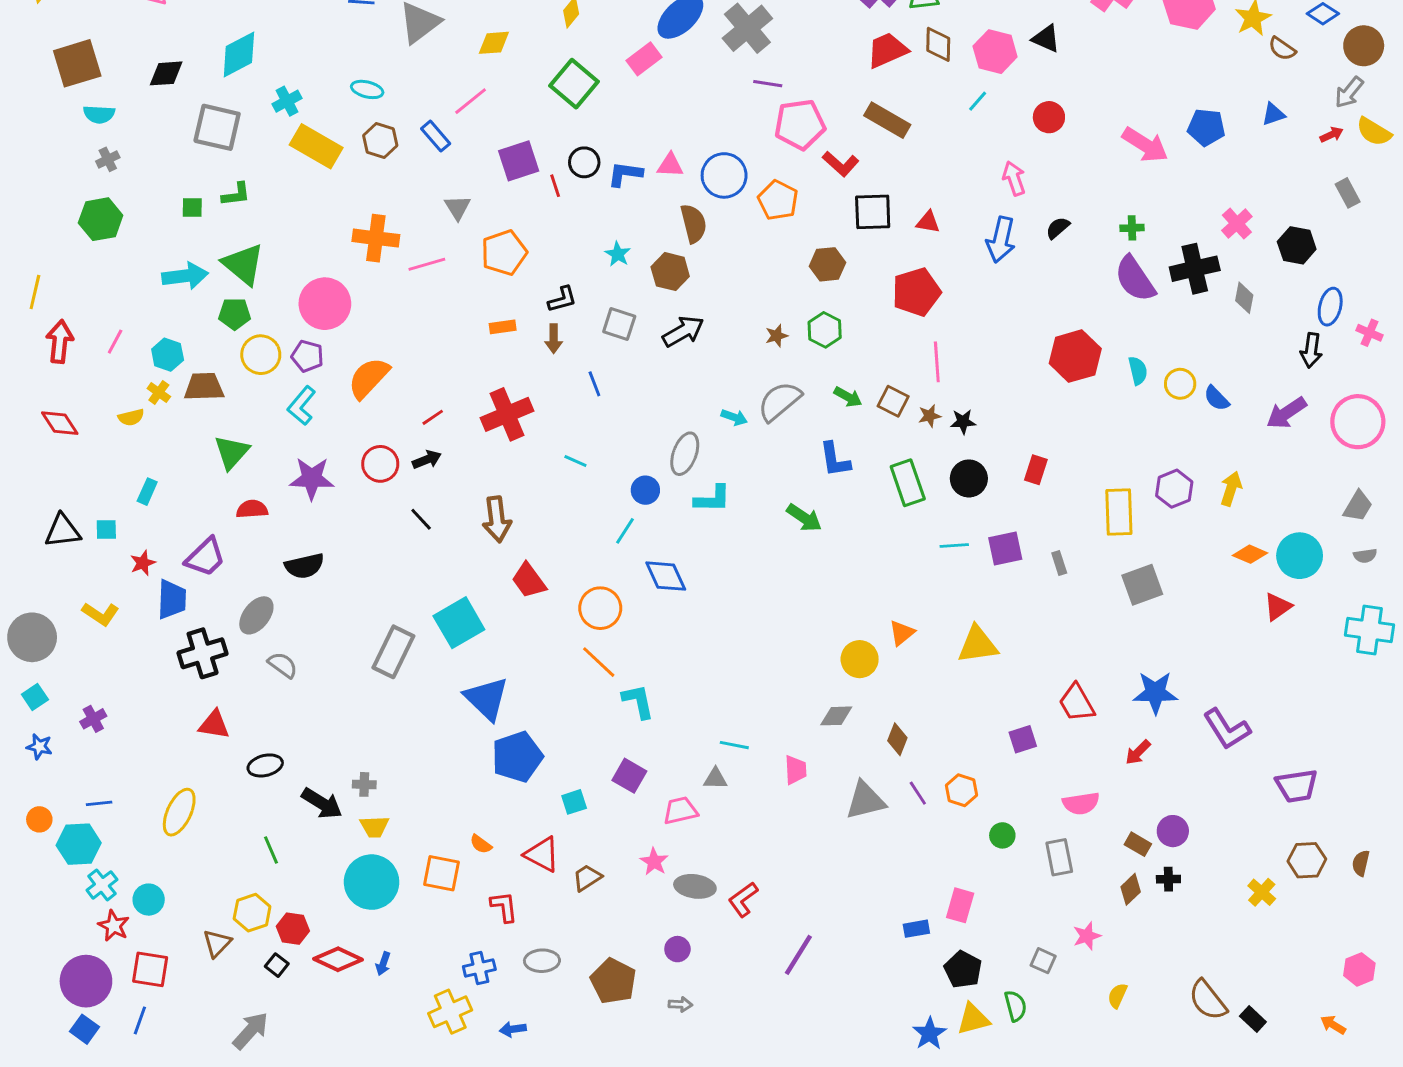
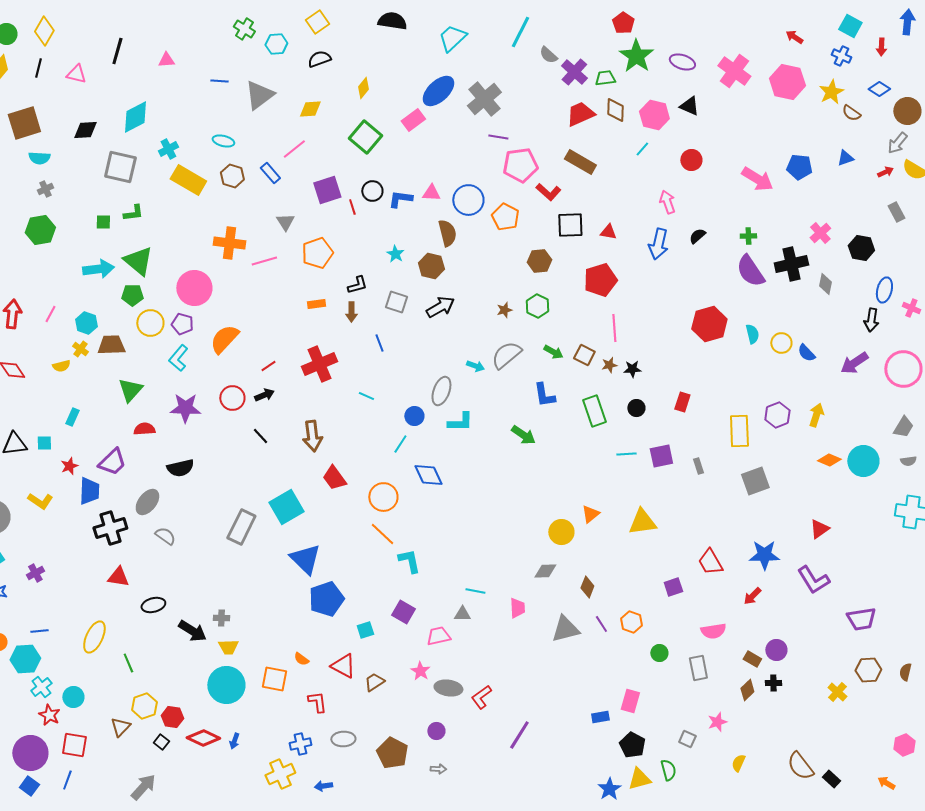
black circle: (969, 478) -> (636, 408), size x0.7
red triangle: (1278, 607) -> (819, 529), moved
green line: (271, 850) -> (128, 663), moved

